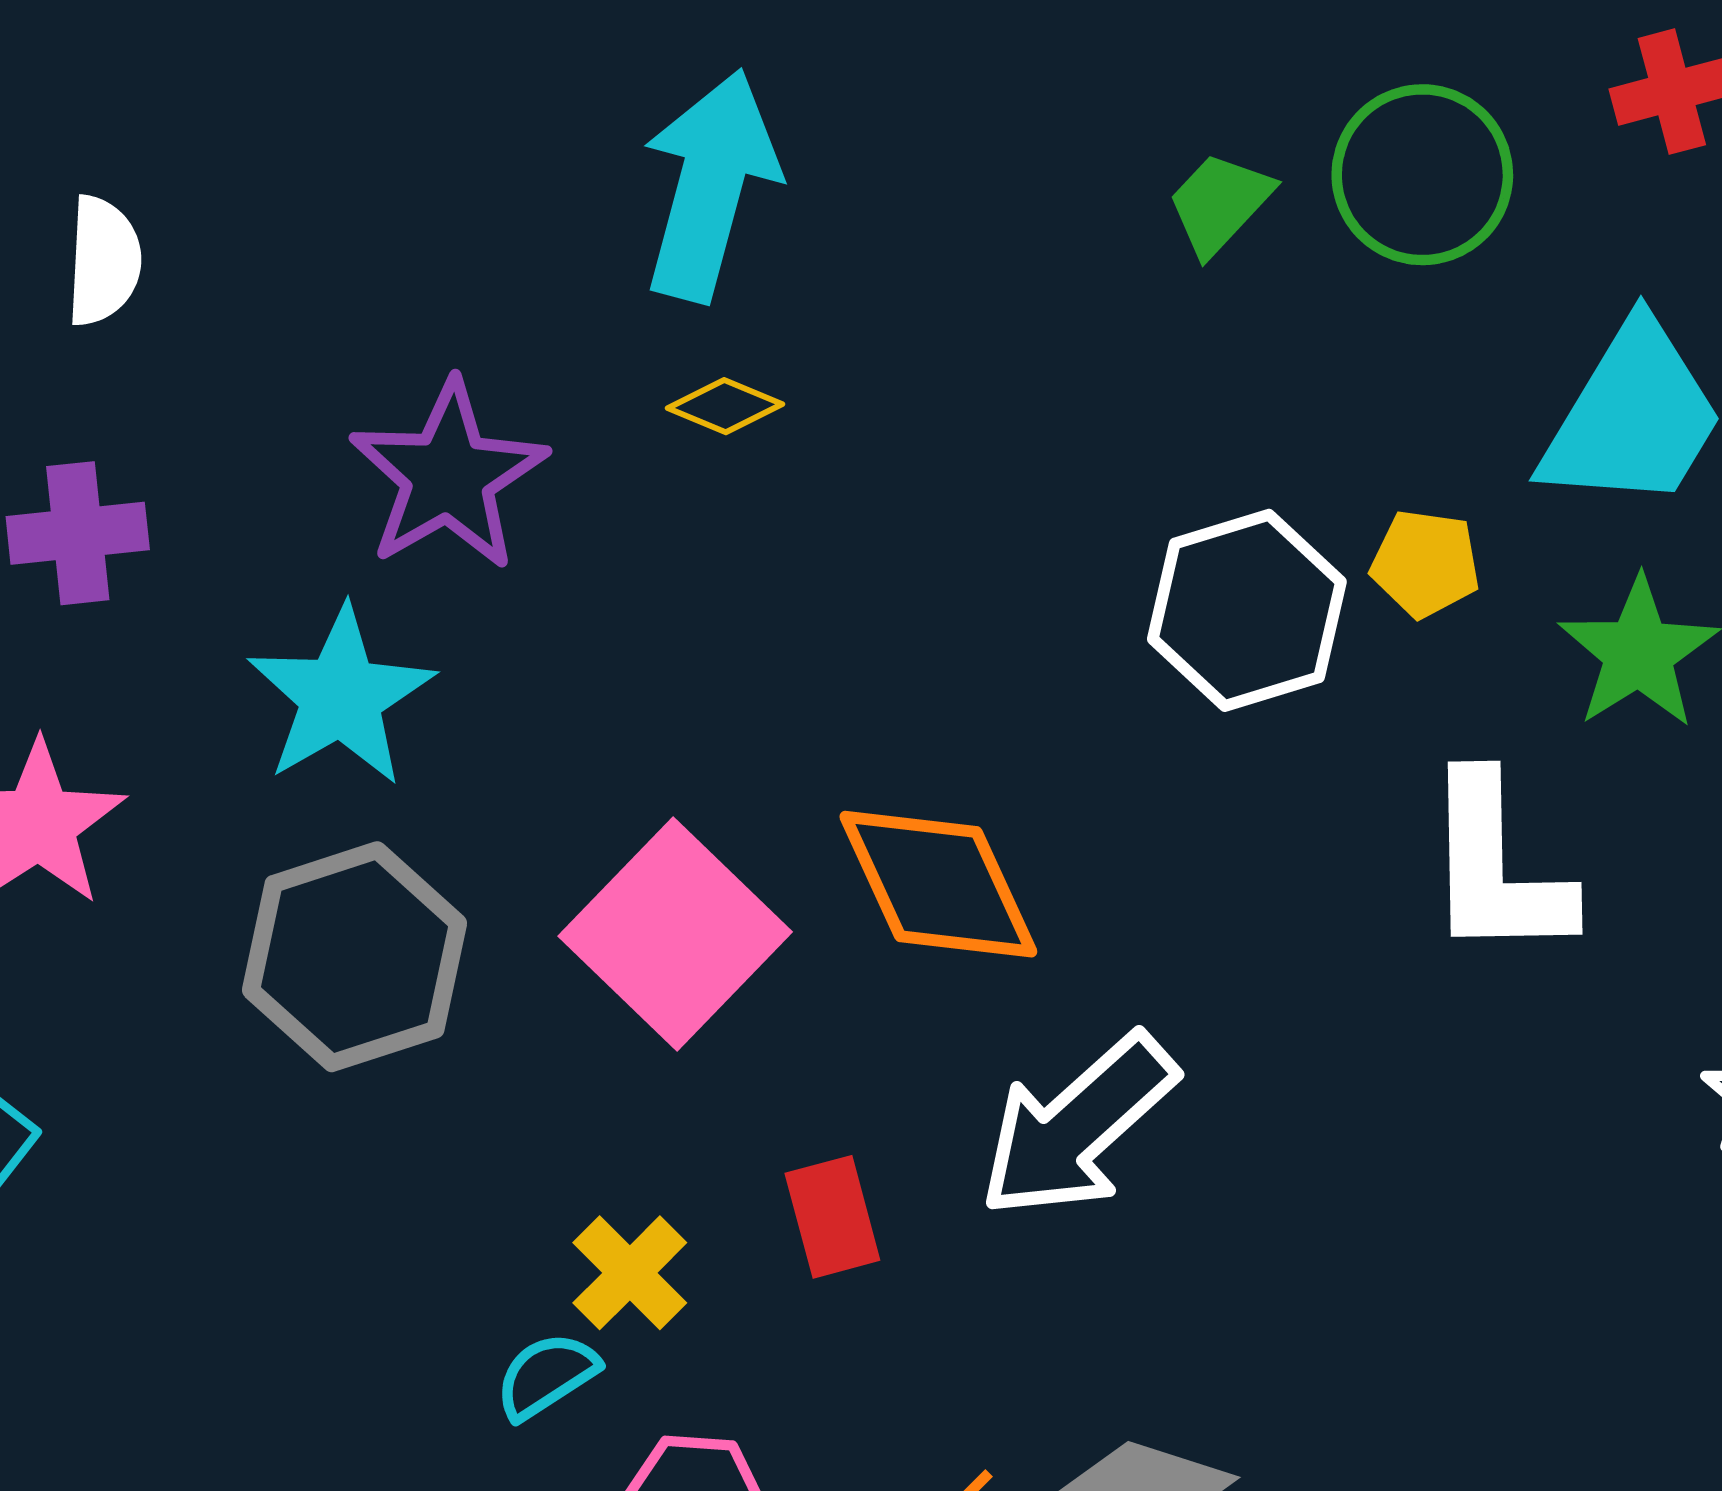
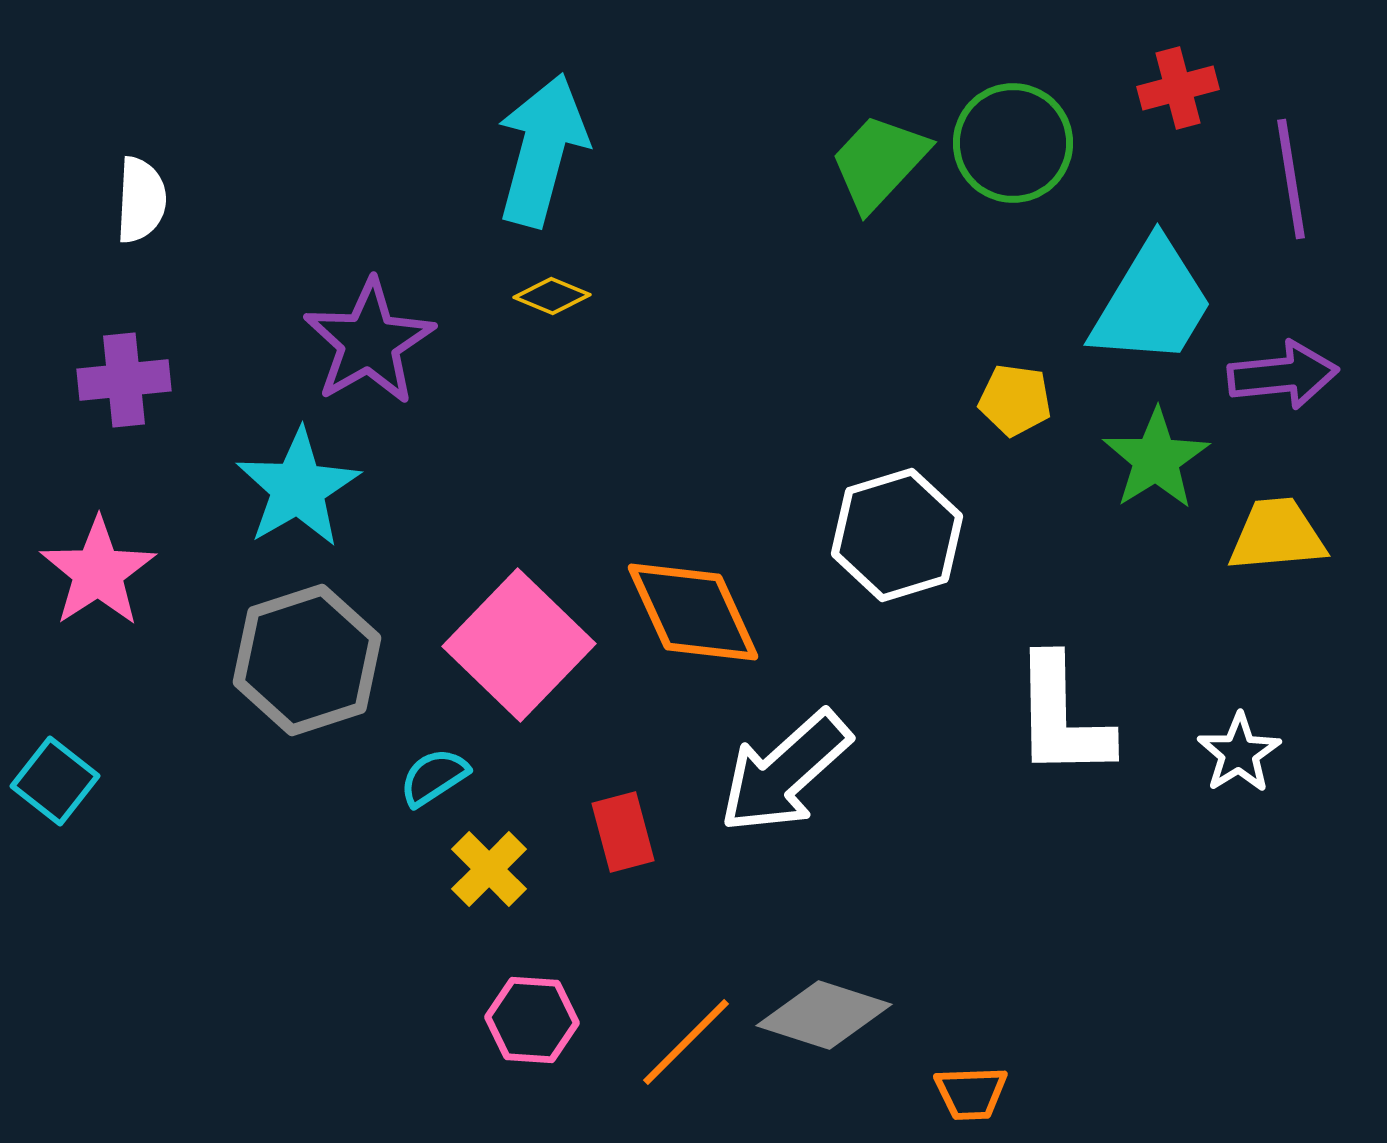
green trapezoid: (1220, 203) -> (879, 162), size x1.4
white hexagon: (1247, 610) -> (897, 535), moved
white L-shape: (1496, 867) -> (1062, 717), moved
cyan semicircle: (547, 1376) -> (434, 777), moved

